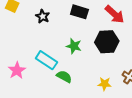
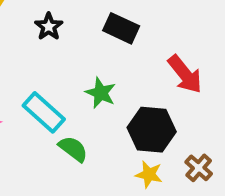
red arrow: (115, 14) -> (185, 74), moved
black hexagon: (107, 42) -> (152, 130), moved

